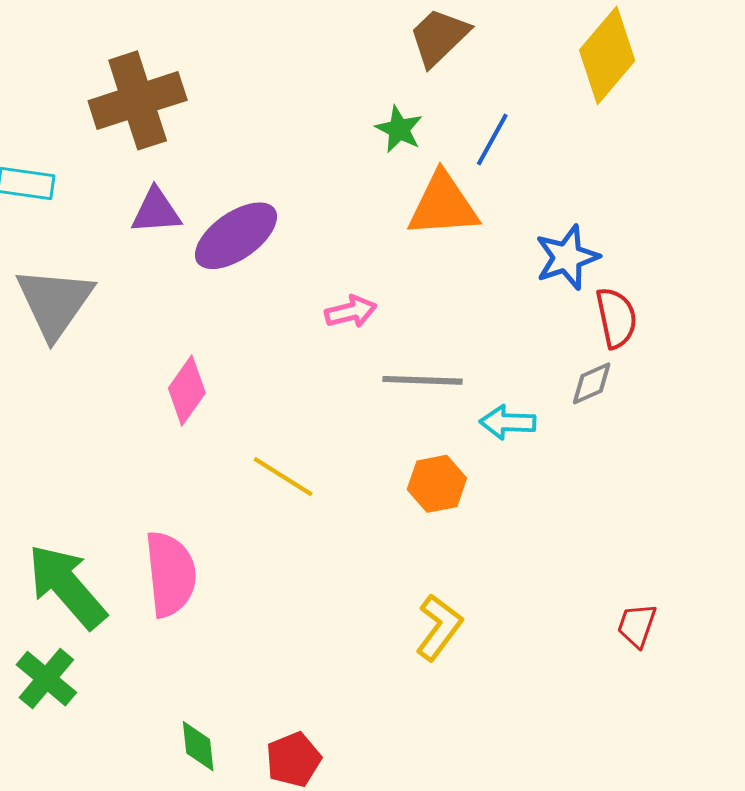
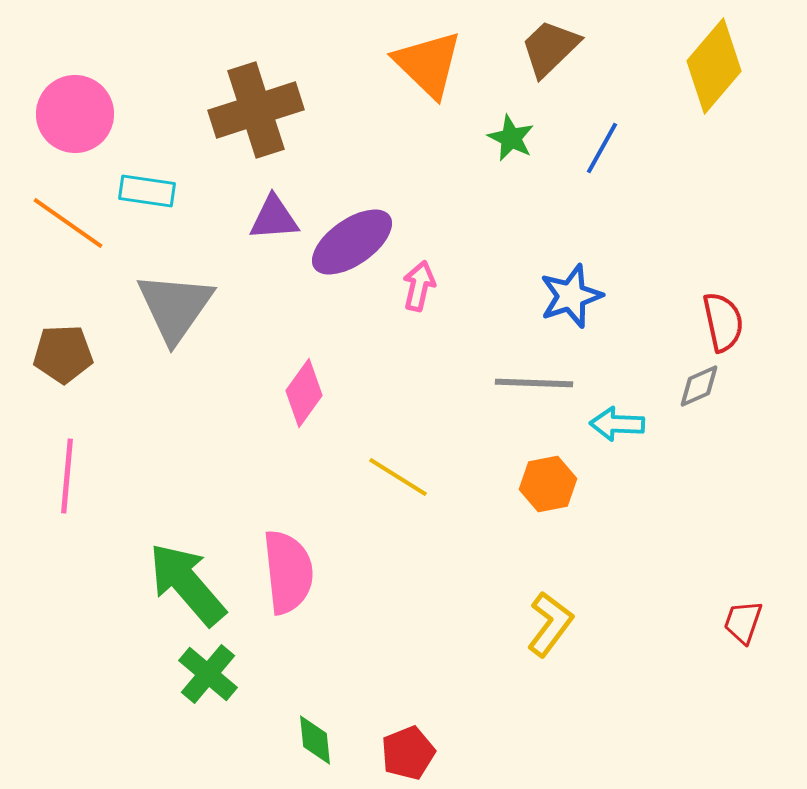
orange triangle: (443, 205) -> (428, 64), moved, turned 48
blue star: (567, 257) -> (571, 296), moved
pink arrow: (351, 312) -> (419, 286), moved, turned -63
green cross: (46, 679) -> (208, 674), moved

